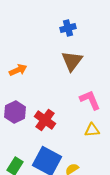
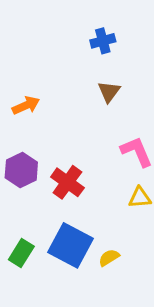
brown triangle: (72, 61) -> (109, 92), size x0.7

